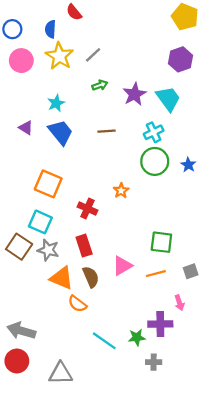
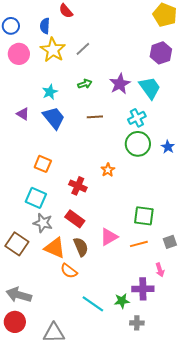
green arrow: (100, 85) -> (85, 84), moved
orange square: (48, 184) -> (43, 164), size x0.7
red rectangle: (84, 246) -> (75, 219), turned -36
brown square: (19, 247) -> (17, 244), moved

